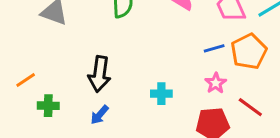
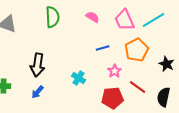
blue line: (214, 48) -> (103, 48), moved
cyan cross: (161, 94) -> (79, 78), turned 32

